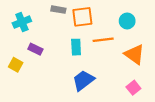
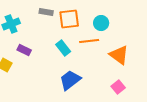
cyan circle: (127, 21) -> (101, 23), moved
cyan rectangle: (76, 47) -> (63, 48), turned -35

